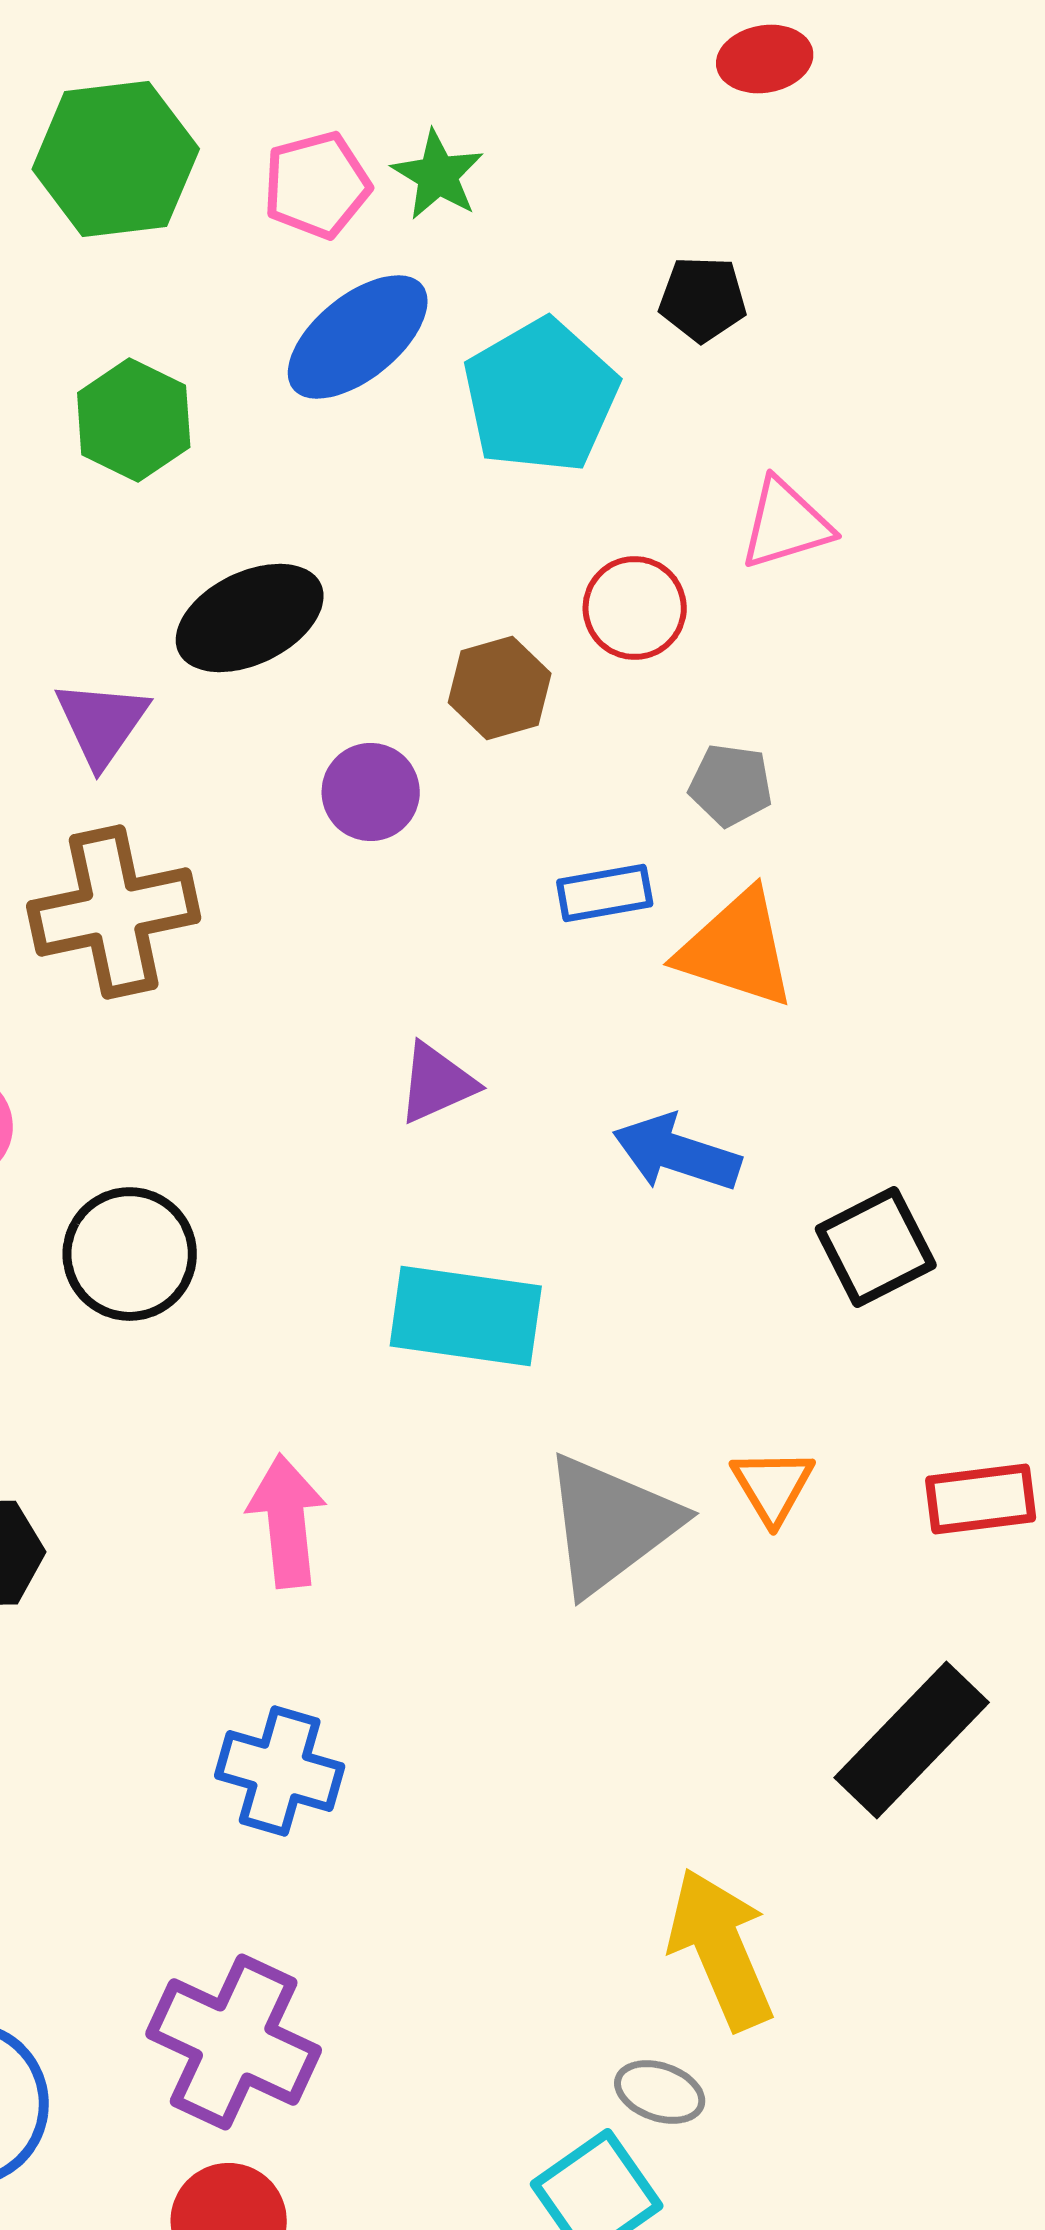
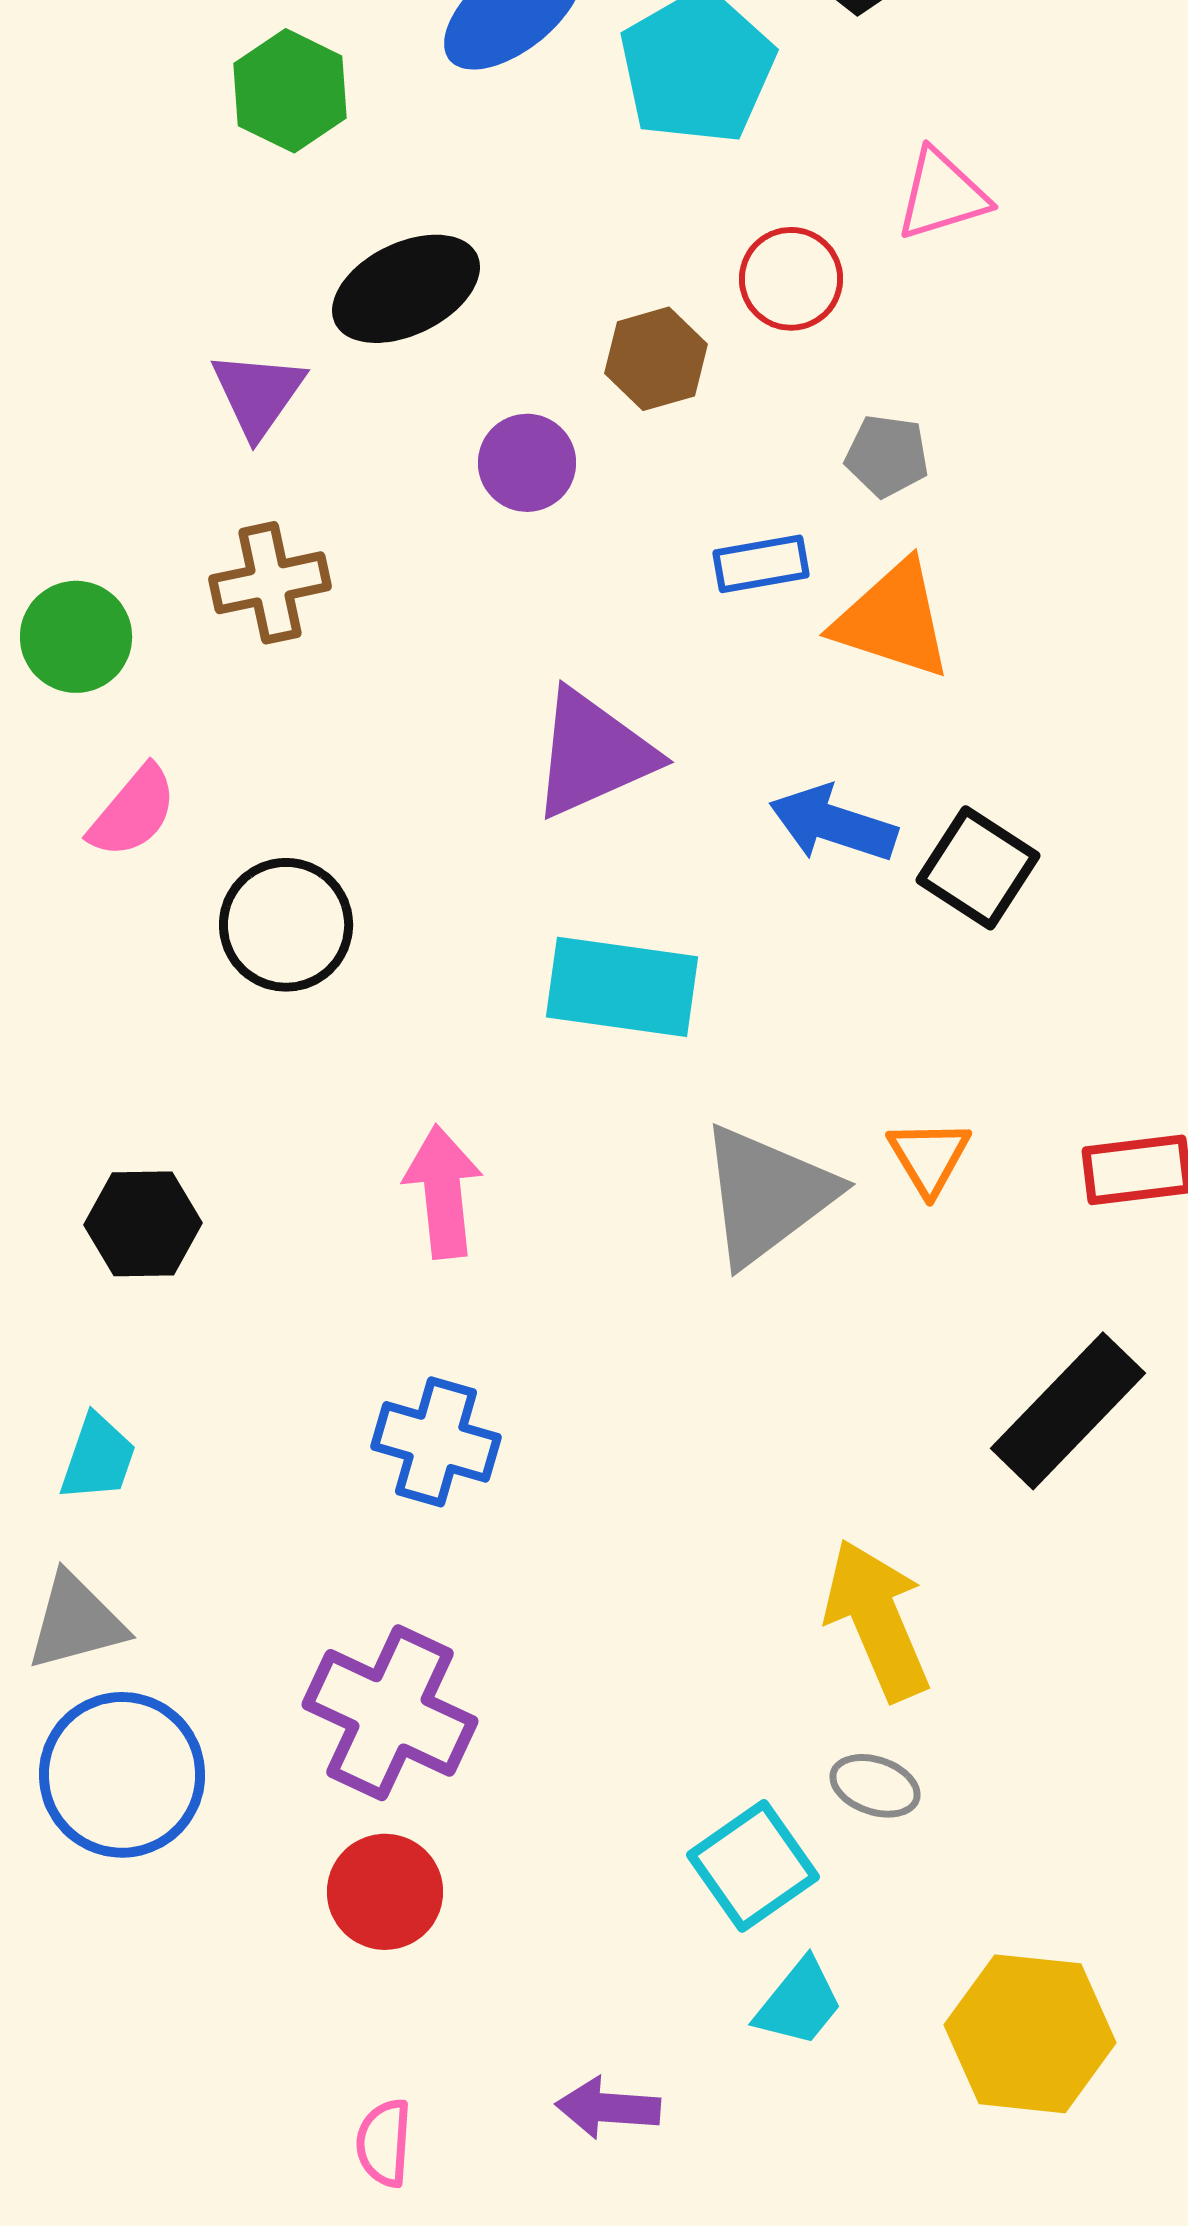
brown cross: (114, 912) -> (270, 583), size x0.7
purple triangle: (437, 1083) -> (593, 754), size x1.6
black square: (876, 1247) -> (978, 868), moved, turned -30
gray ellipse: (660, 2092) -> (875, 1786), moved

